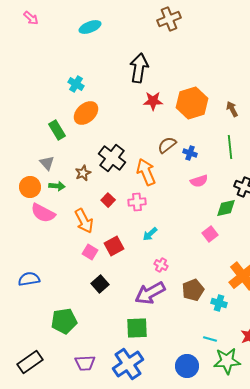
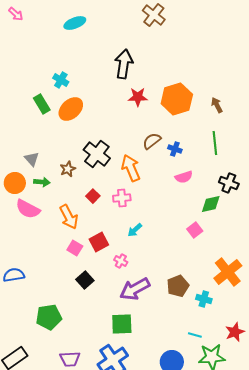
brown cross: (169, 19) -> (154, 15), turned -30
green rectangle: (57, 130) -> (42, 104), moved
pink cross: (161, 265) -> (121, 261), moved

